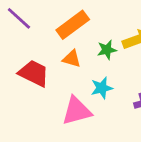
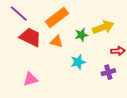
red trapezoid: (34, 73) -> (30, 37), moved
pink triangle: (77, 111) -> (31, 79), moved, size x0.7

